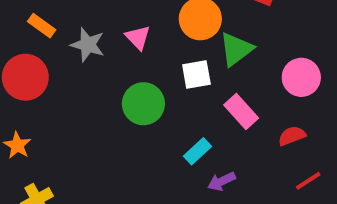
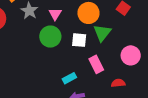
green triangle: (236, 49) -> (102, 33), turned -30
green circle: (143, 104) -> (50, 37), moved

